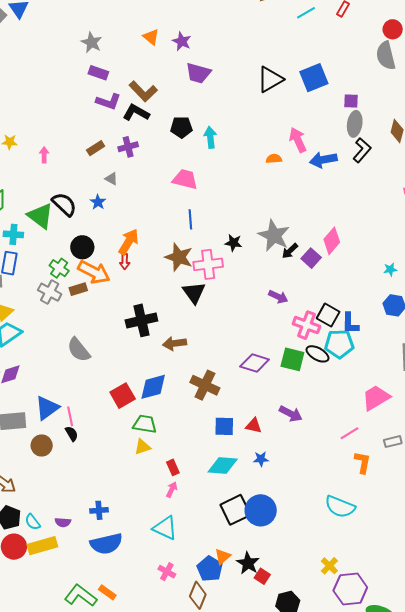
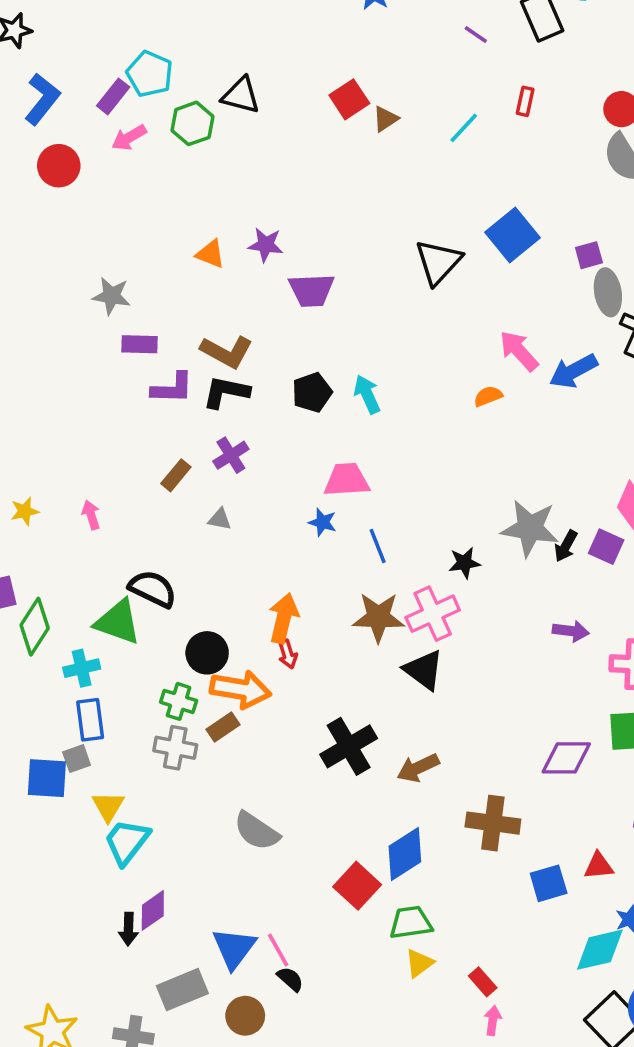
blue star: (98, 202) -> (322, 522), moved
cyan diamond: (223, 466) -> (600, 950), moved

